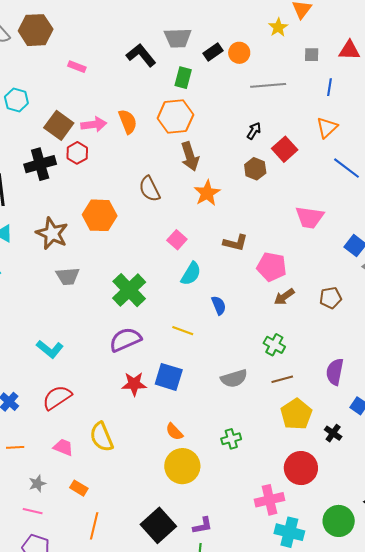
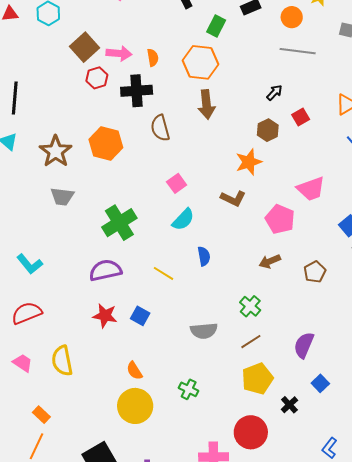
orange circle: (239, 53) -> (292, 17), moved
orange semicircle: (128, 122) -> (153, 58), size x0.7
red square: (285, 149) -> (301, 117), size x0.7
black cross: (40, 164) -> (137, 91), moved
orange star: (207, 193) -> (249, 162), moved
pink trapezoid: (310, 217) -> (311, 189), turned -40
pink pentagon: (272, 267) -> (280, 219), moved
brown pentagon: (330, 298) -> (315, 272), turned -30
blue square: (169, 377) -> (140, 316), size x0.7
brown line: (282, 379) -> (251, 342), turned -30
green cross: (231, 439) -> (189, 389), turned 30
orange rectangle: (79, 488) -> (41, 415), moved

